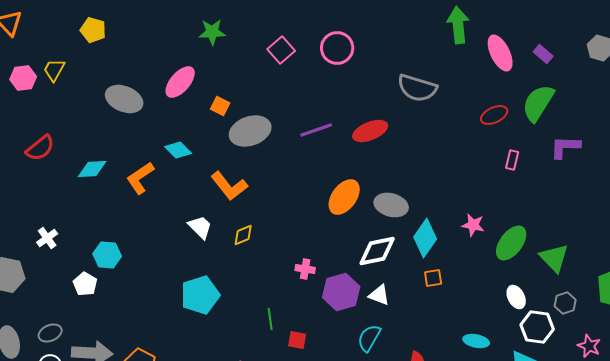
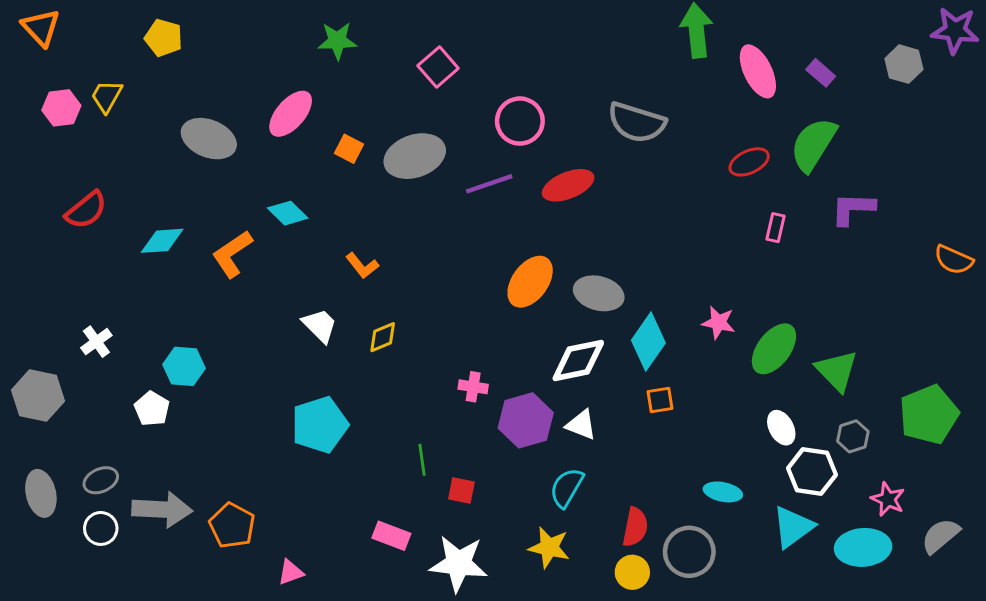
pink circle: (337, 48) -> (520, 121), moved
gray ellipse: (250, 131) -> (415, 156), moved
orange L-shape: (229, 186) -> (362, 266), size x0.6

